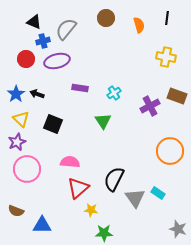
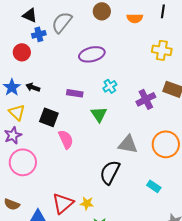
orange semicircle: (139, 25) -> (135, 18), turned 105
purple ellipse: (57, 61) -> (92, 54), moved
purple rectangle: (80, 88) -> (75, 93), moved
pink semicircle: (70, 162) -> (66, 139), moved, turned 60
red triangle: (78, 188) -> (63, 203), moved
gray triangle: (135, 198) -> (128, 144), moved, turned -45

